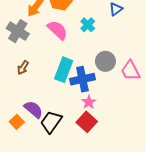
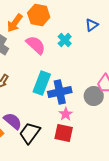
gray circle: (105, 61) -> (94, 96), moved
red square: (87, 122) -> (64, 133), turned -30

